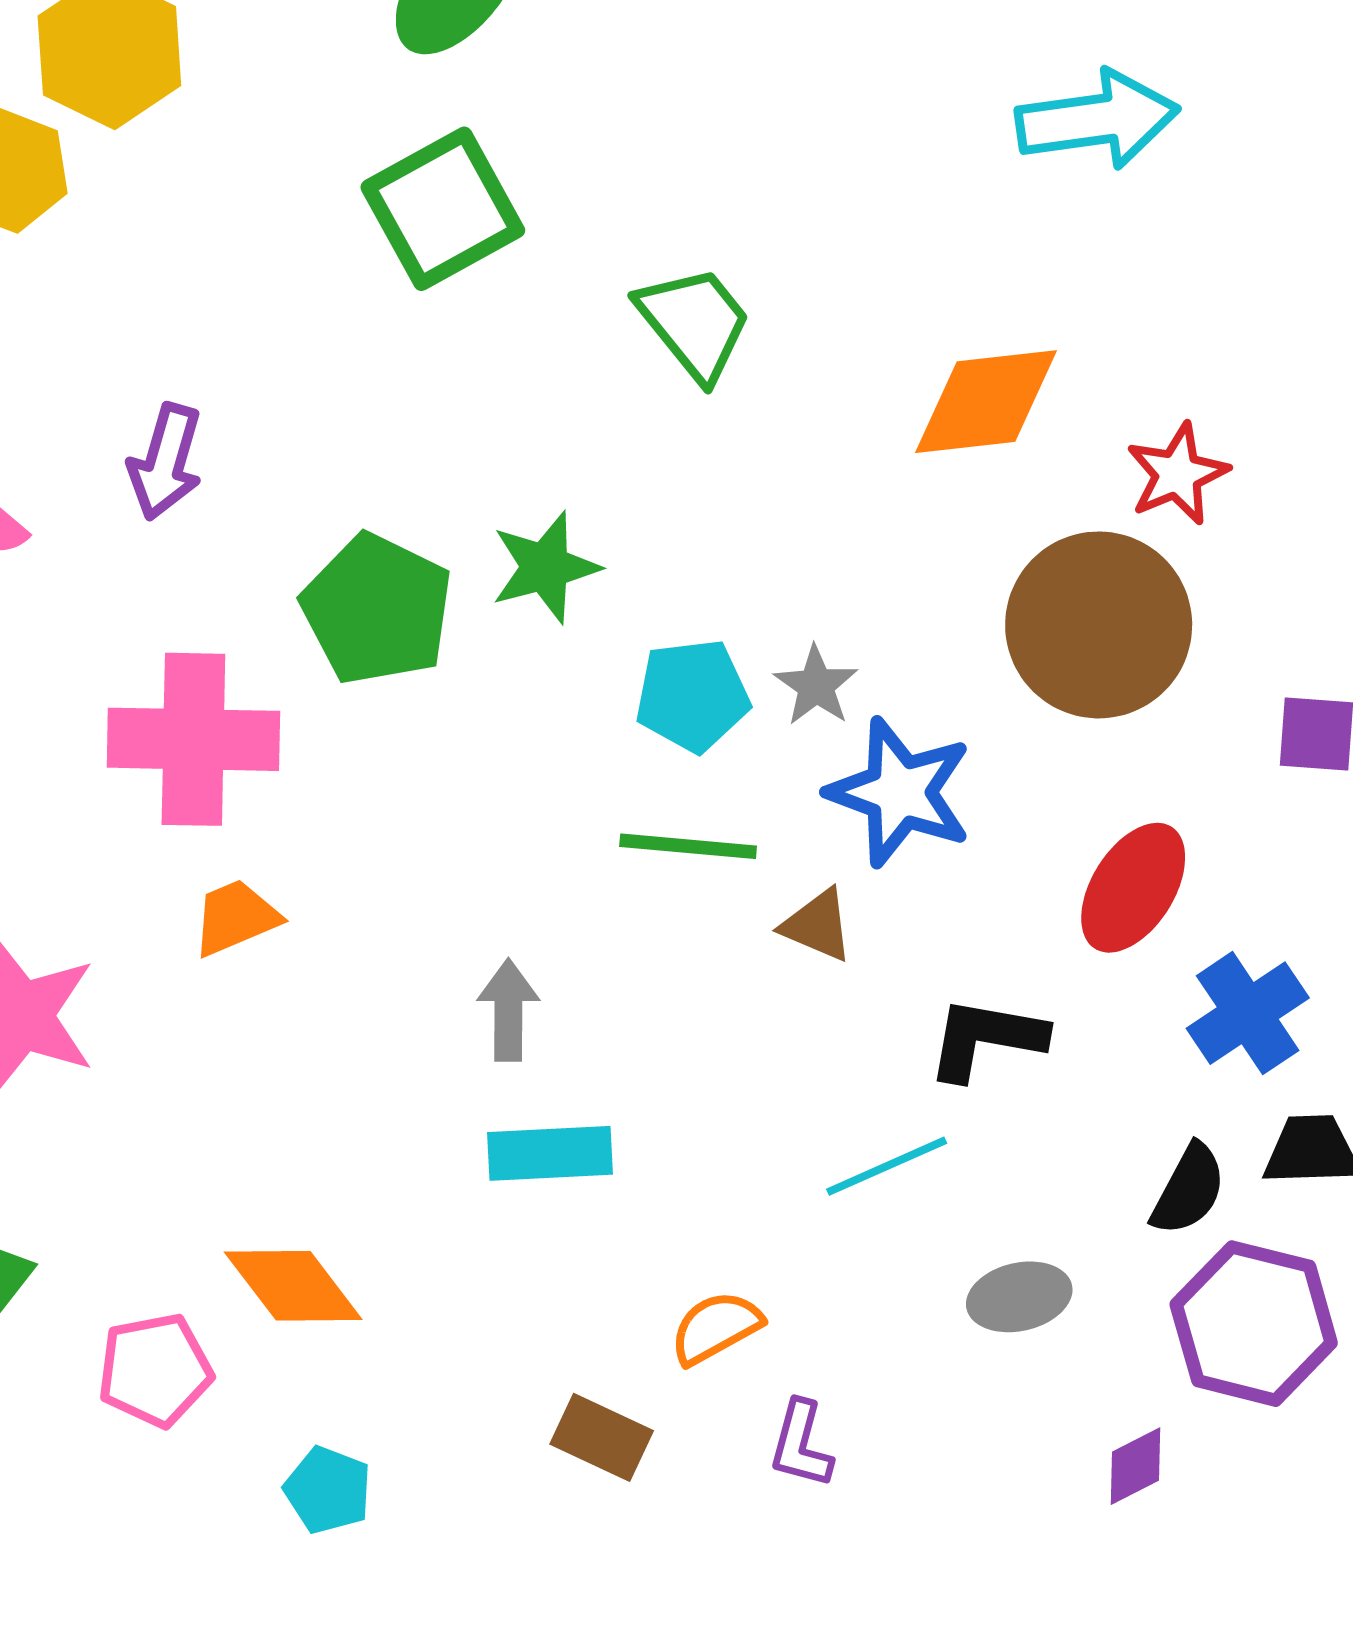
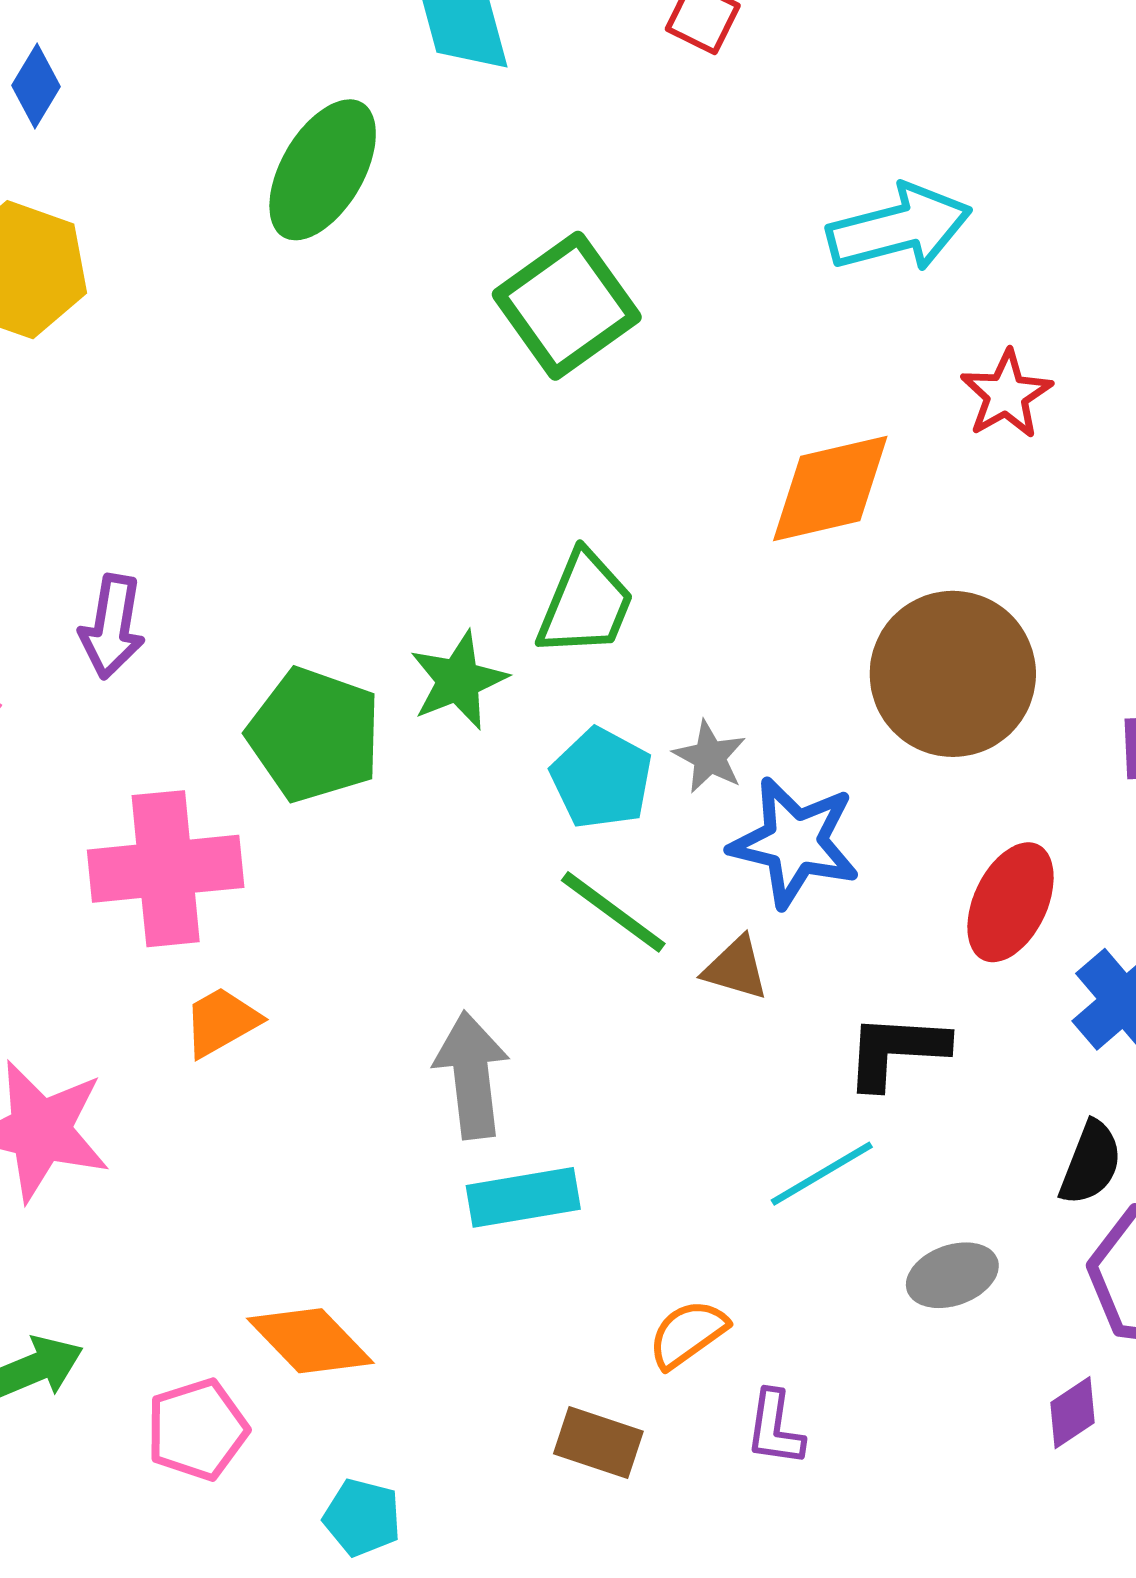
green square: (443, 209) -> (567, 306), moved
green trapezoid: (694, 323) -> (585, 604), moved, turned 68
red star: (1177, 474) -> (1006, 394), moved
cyan pentagon: (692, 695) -> (602, 778), turned -30
green line: (688, 846) -> (613, 912), turned 38
gray arrow: (508, 1010) -> (472, 1075), size x1.4

